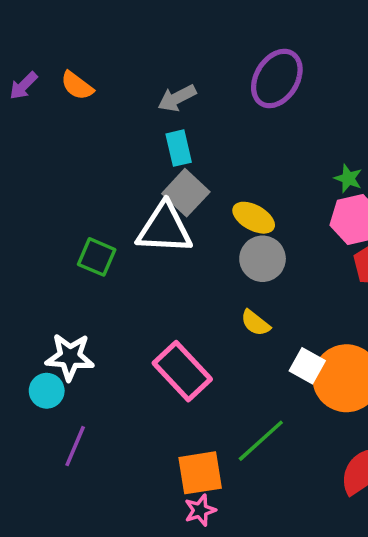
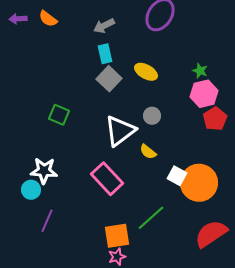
purple arrow: (23, 86) -> (18, 19), turned 42
yellow ellipse: (254, 218) -> (146, 72), moved
white triangle: (164, 228) -> (120, 131), moved, turned -40
gray circle: (263, 259) -> (152, 116), size x0.7

